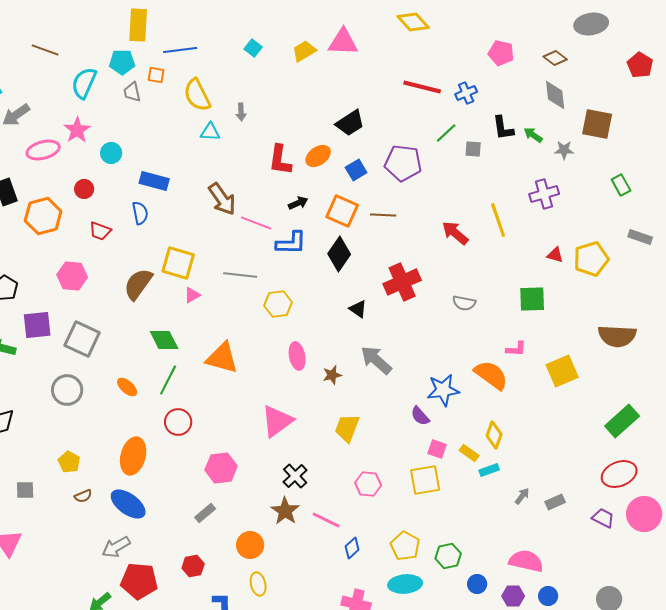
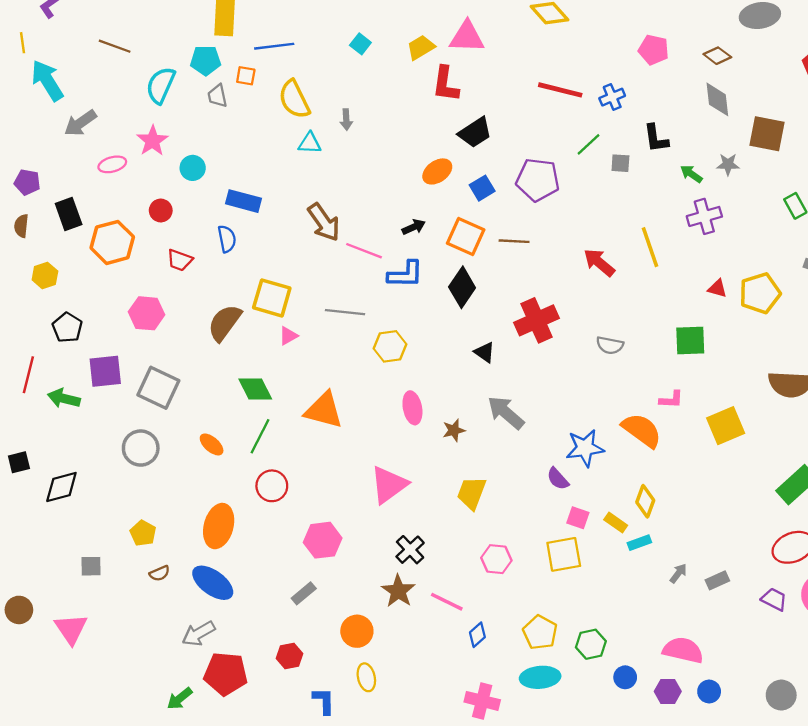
green arrow: (533, 135) -> (691, 174), moved
pink ellipse: (43, 150) -> (112, 164), size x0.7
red L-shape: (280, 160) -> (446, 84), moved

